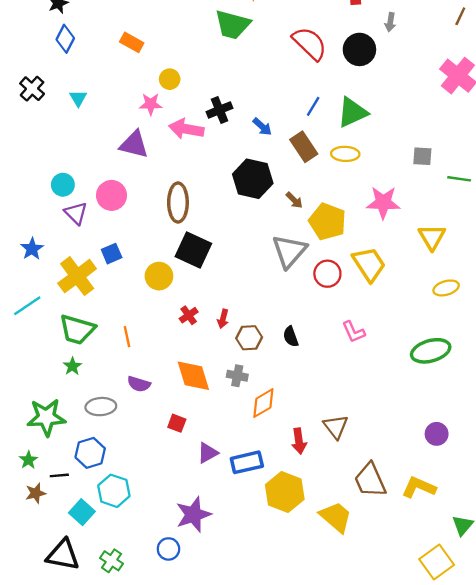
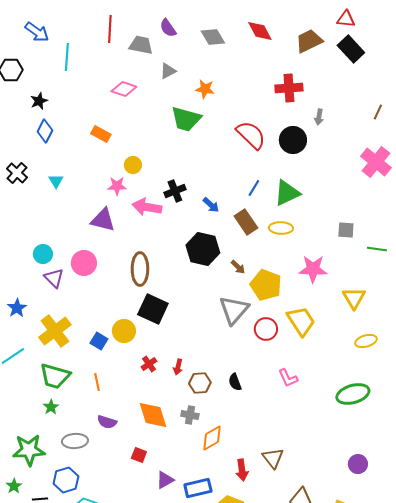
blue square: (112, 254) -> (99, 341), moved, turned -36

